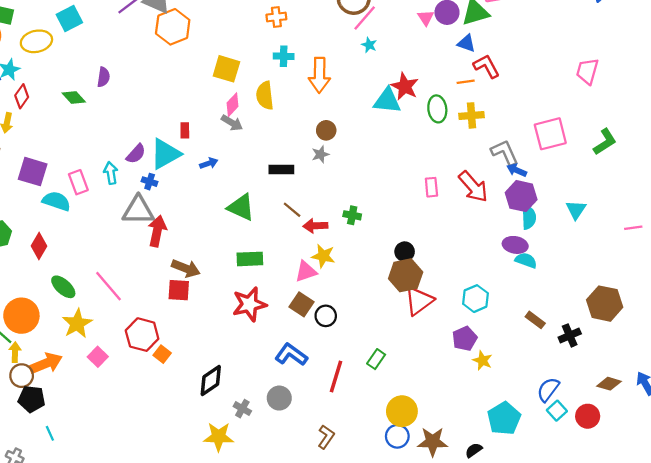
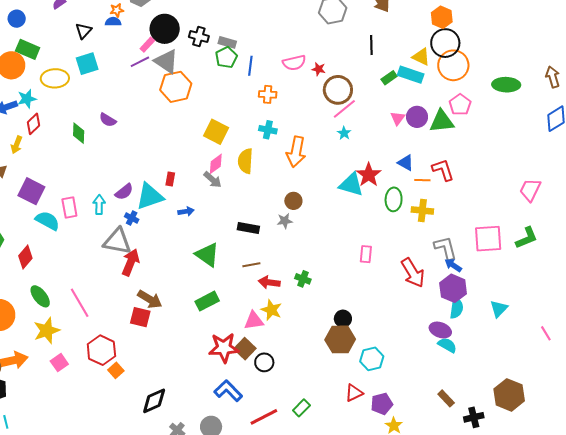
blue triangle: (466, 43) -> (406, 163), moved
purple semicircle: (103, 77) -> (108, 120), turned 102
green diamond: (74, 98) -> (79, 133), turned 35
green L-shape: (605, 142) -> (527, 238), moved
pink rectangle: (431, 187) -> (366, 254), moved
brown line: (292, 210) -> (251, 265), turned -60
pink line: (633, 228) -> (546, 333), turned 56
green rectangle: (250, 259) -> (207, 301), turned -35
cyan hexagon: (475, 299) -> (372, 359), moved
red triangle: (419, 301) -> (354, 393), moved, size x0.7
red star: (249, 304) -> (224, 348), moved
red line: (336, 377) -> (264, 417), turned 36

